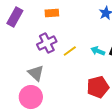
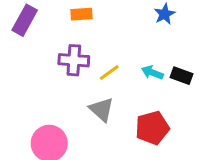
purple cross: (47, 43) -> (74, 60), turned 30
gray triangle: (36, 73) -> (102, 109), moved

